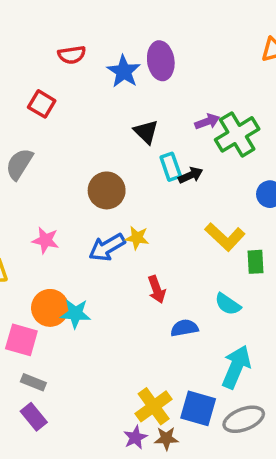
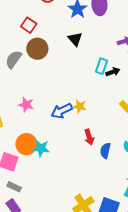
black triangle: (146, 132) -> (75, 39), moved
cyan rectangle: (171, 167) -> (102, 66), turned 35
brown circle: (107, 190) -> (37, 49), moved
blue semicircle: (184, 328) -> (105, 151), moved, turned -70

